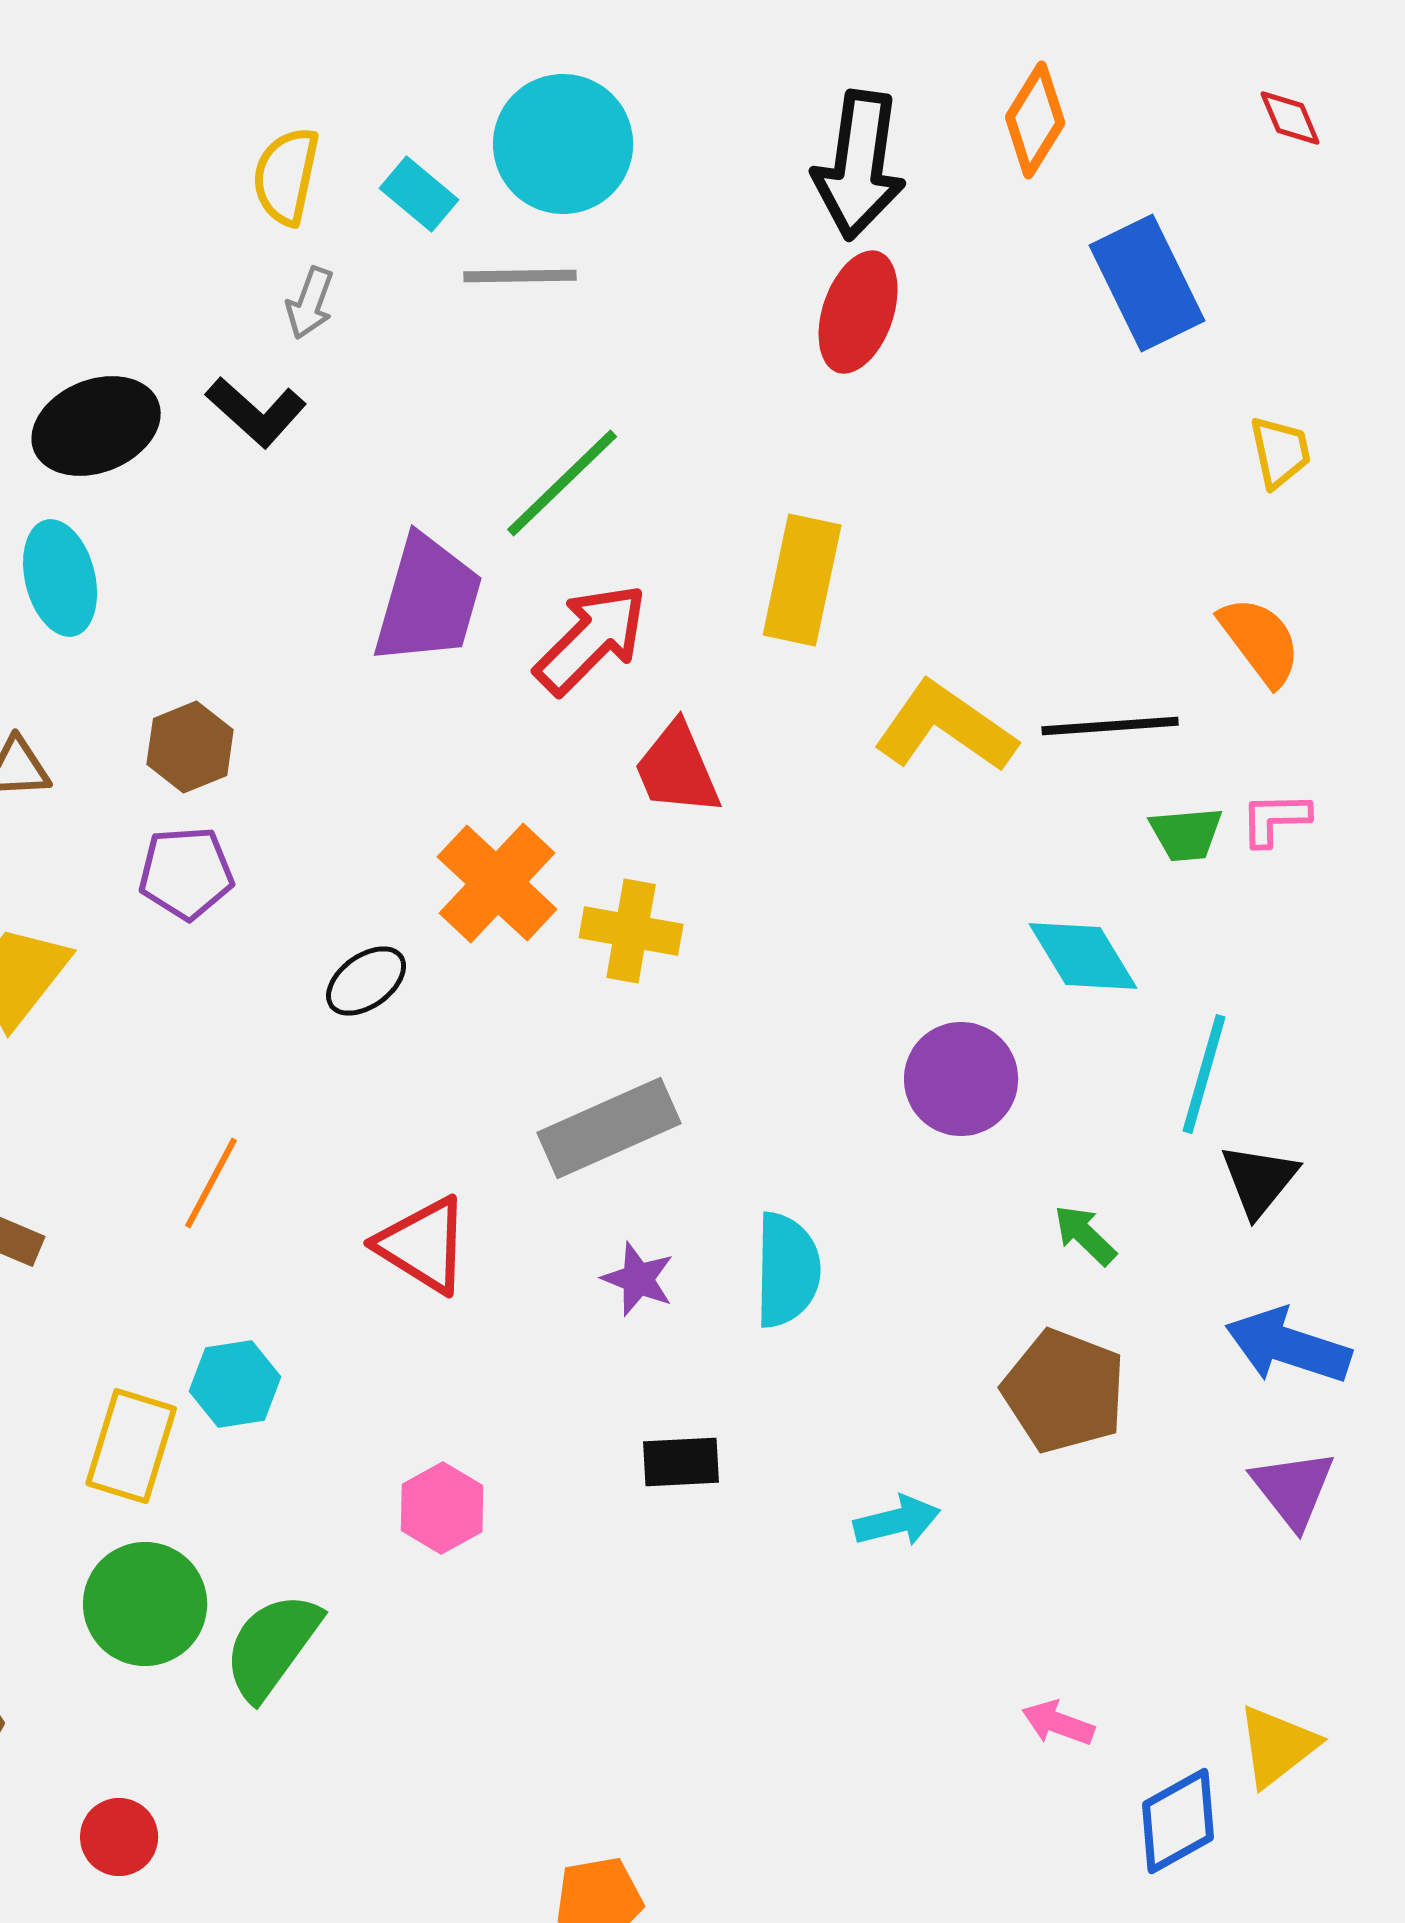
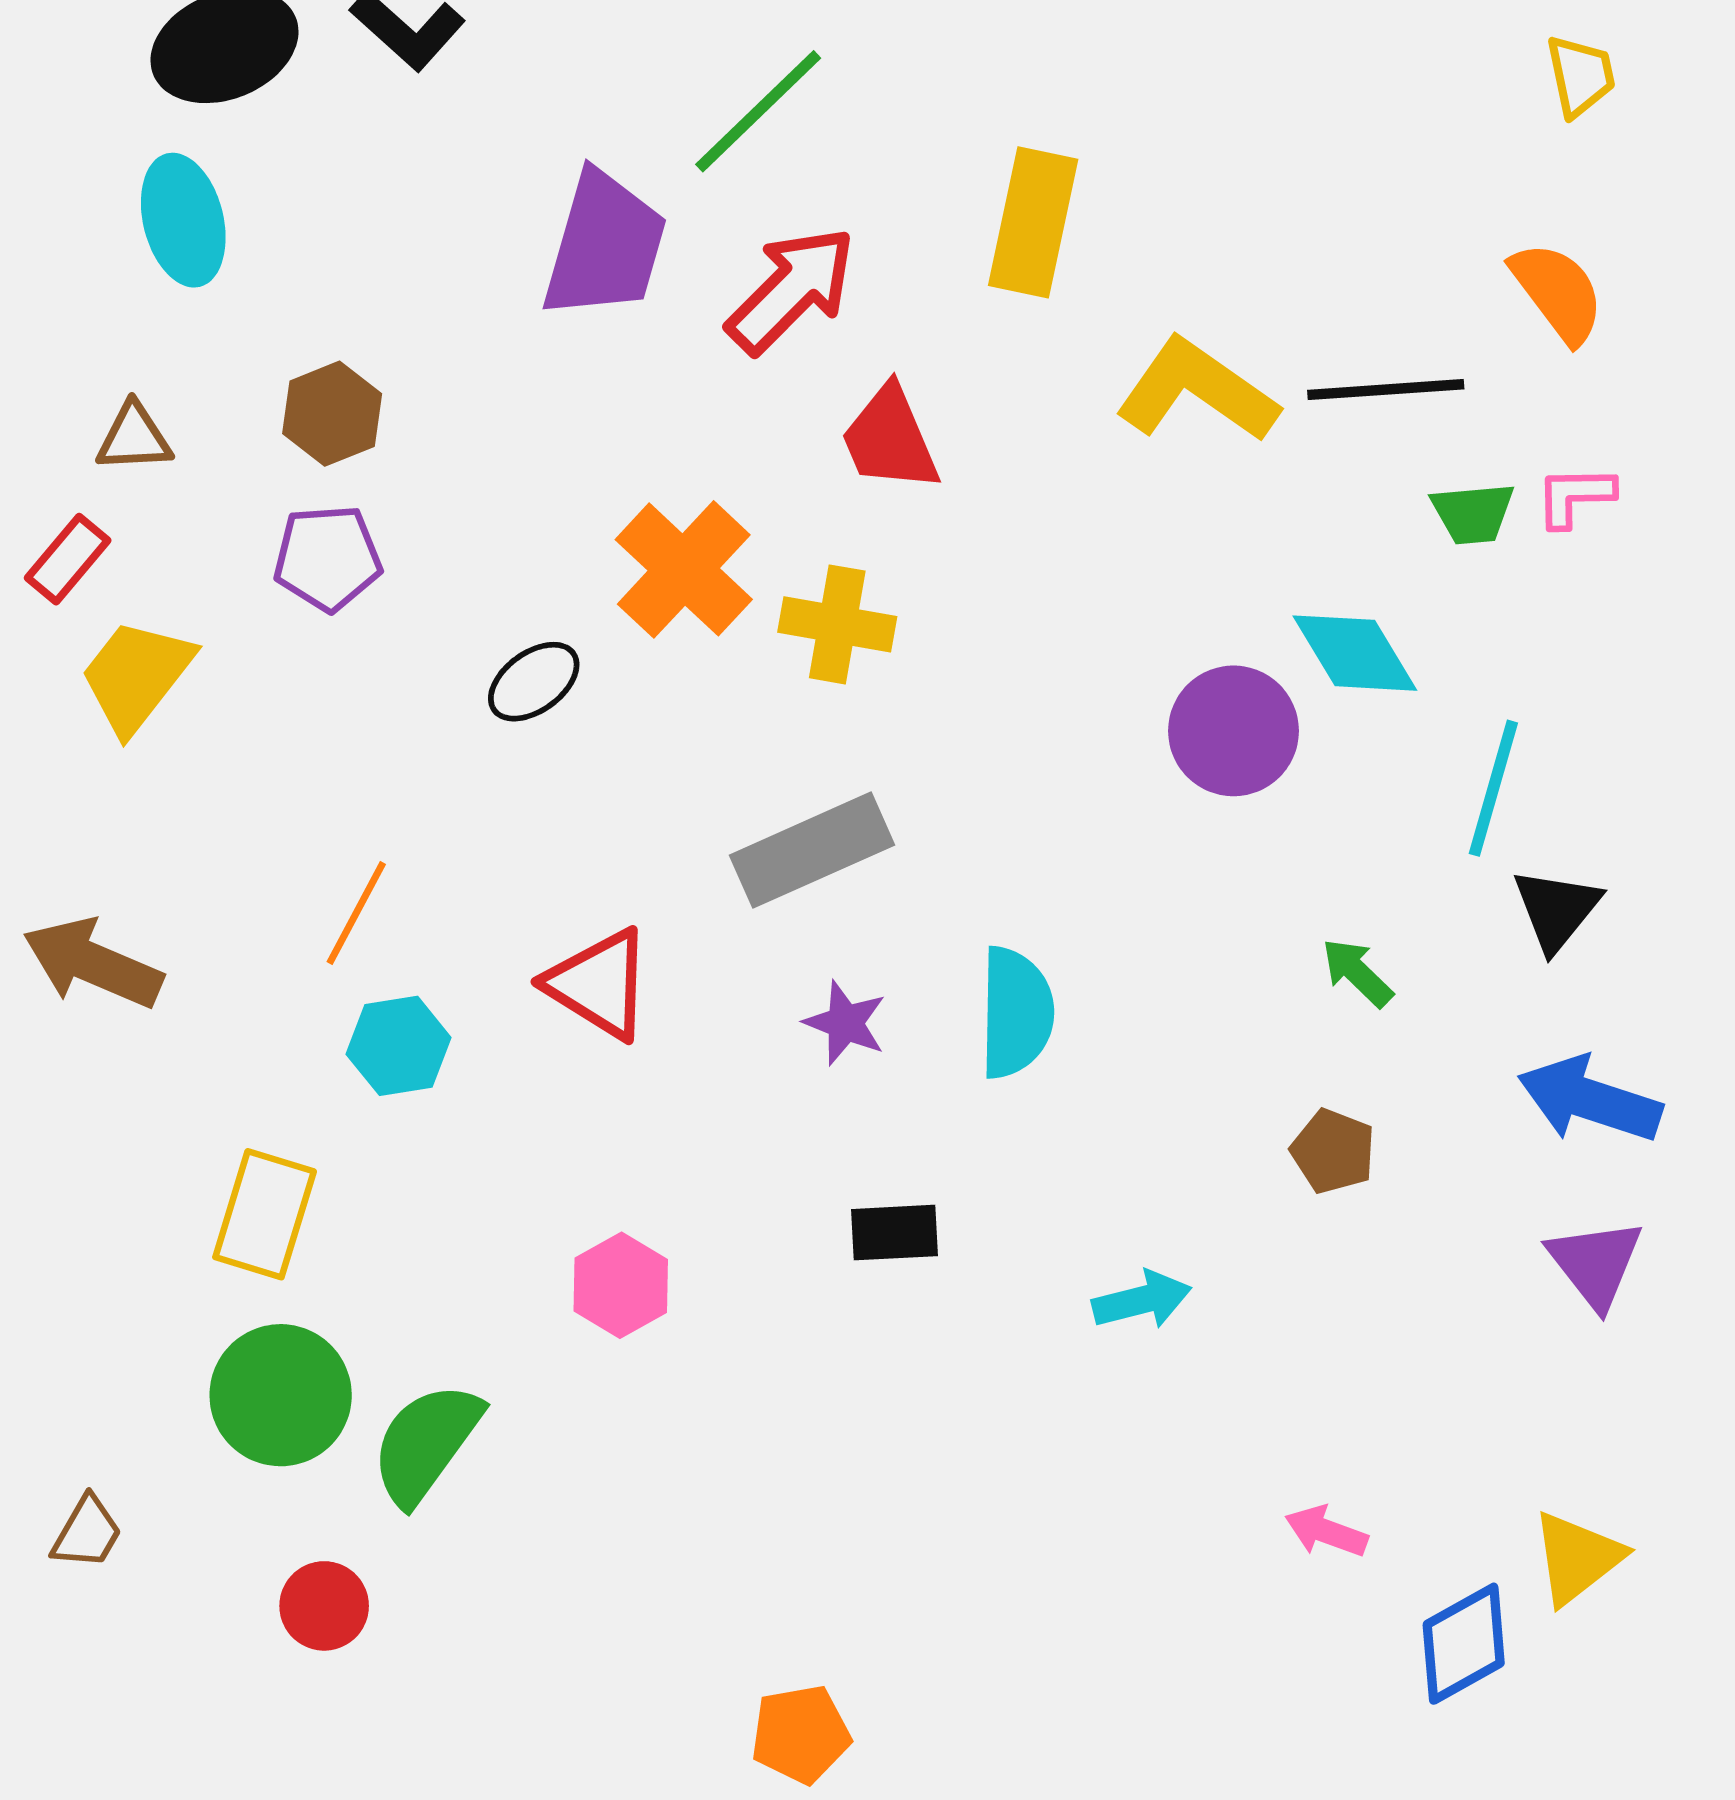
purple circle: (961, 1079) -> (1233, 731), moved
cyan hexagon: (235, 1384) -> (399, 1046), moved
brown pentagon: (1064, 1391) -> (1333, 1151), size x0.6
red circle: (119, 1837) -> (324, 1606), moved

